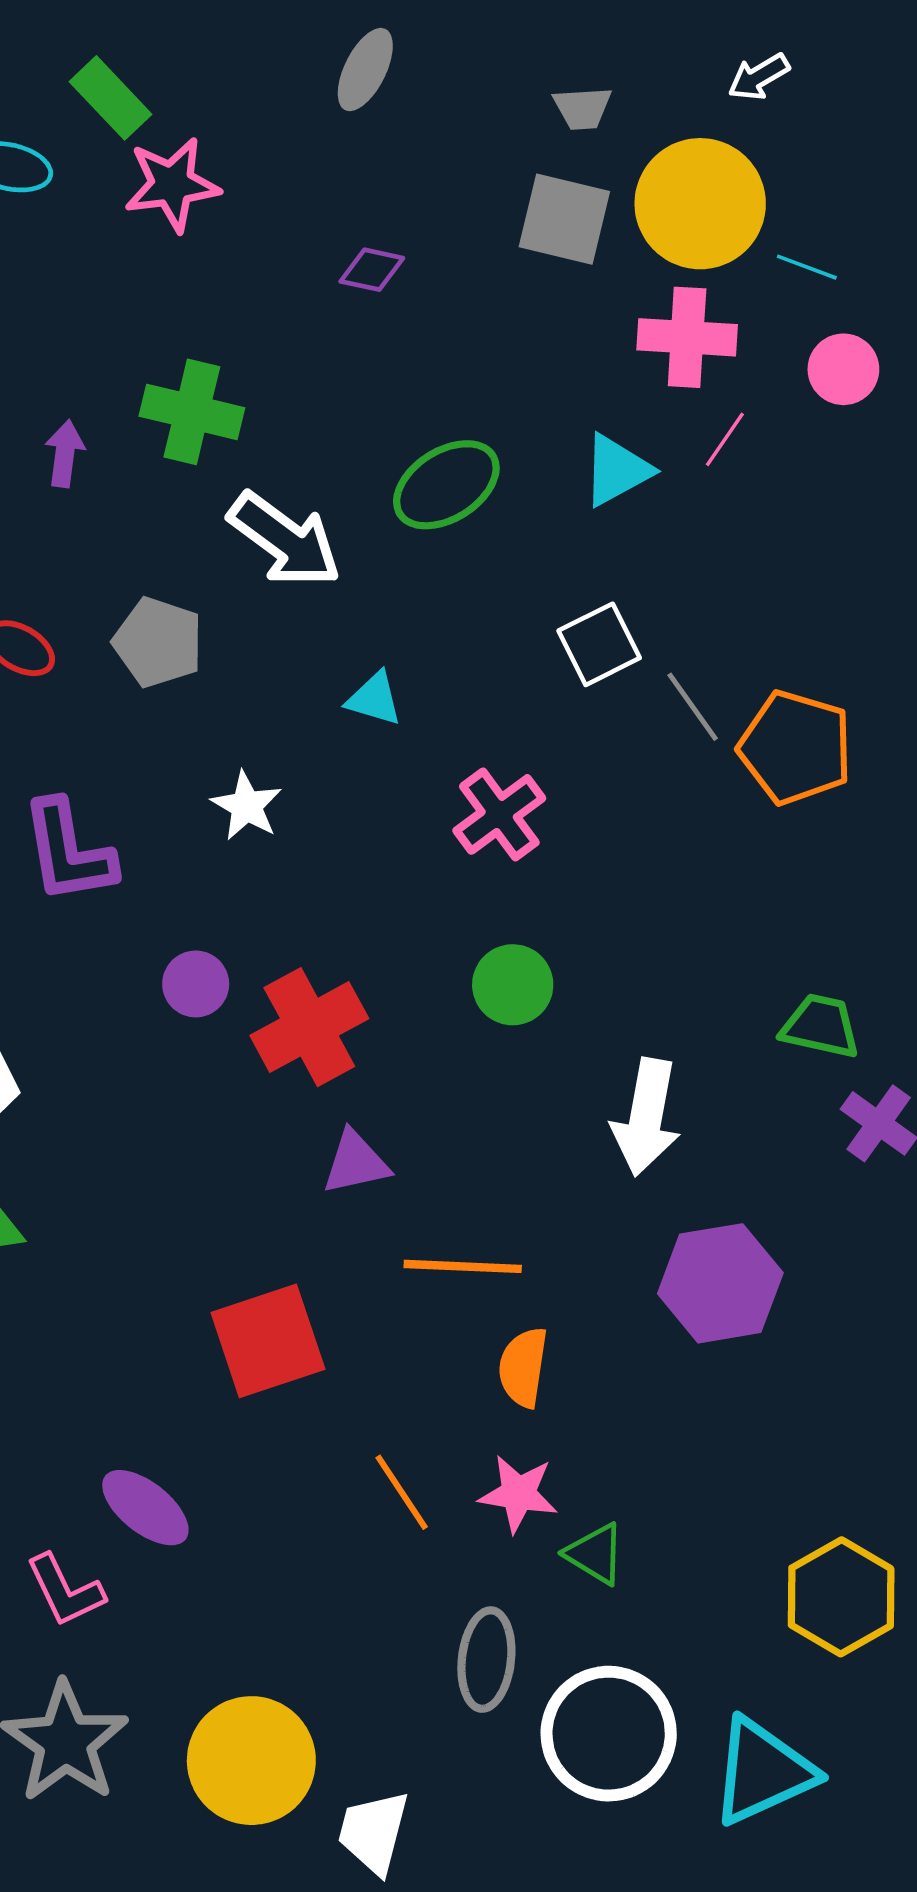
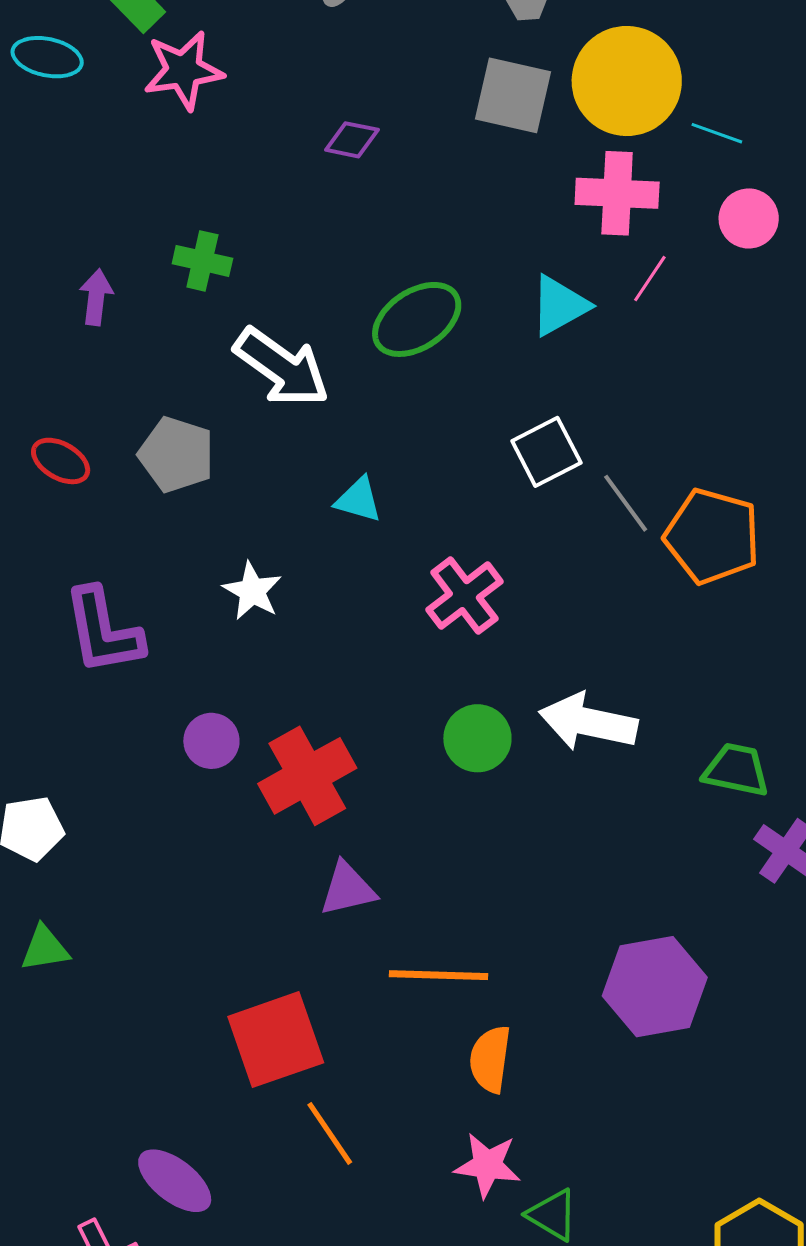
green cross: (192, 412) -> (202, 261), size x0.7
white arrow: (646, 1117) -> (588, 722), moved, turned 92
orange line: (402, 1492) -> (330, 1133), moved

